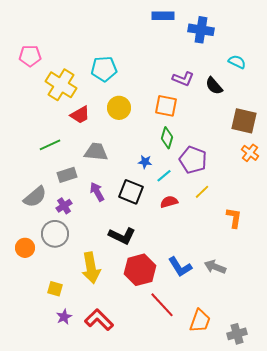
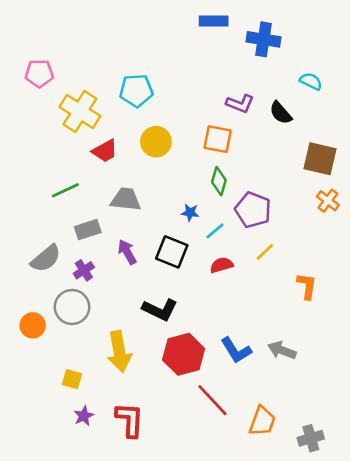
red L-shape: (99, 320) -> (130, 420), turned 48

